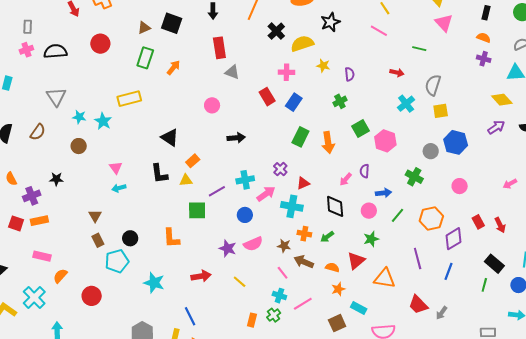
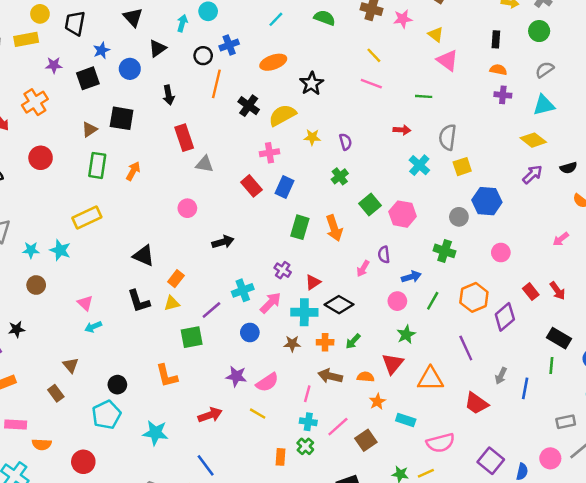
black diamond: (335, 206) -> (339, 305), moved, turned -45
brown rectangle: (98, 240) -> (56, 393), moved
pink semicircle: (253, 244) -> (267, 382), moved
brown star: (284, 246) -> (292, 344), moved
blue line: (448, 271) -> (525, 388), moved
pink line: (283, 273) -> (307, 394), turned 64
orange semicircle: (60, 276) -> (42, 444), turned -119
gray arrow: (442, 313) -> (501, 376), moved
brown square: (337, 323) -> (366, 440), moved

